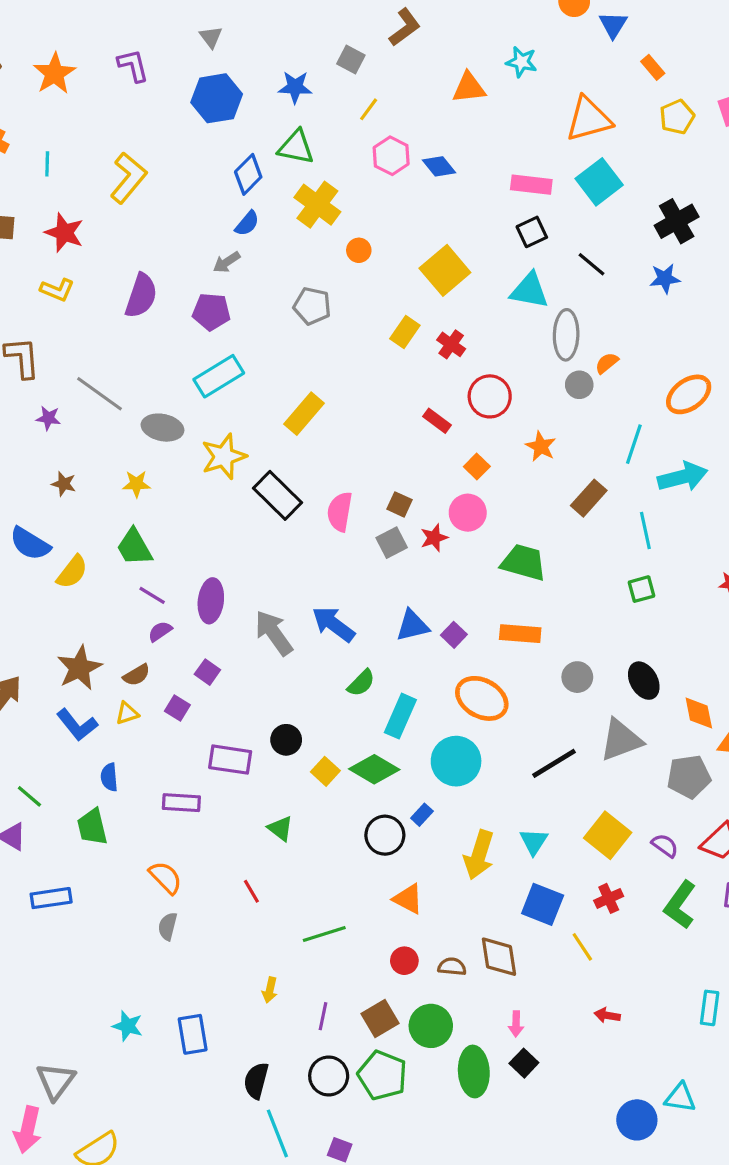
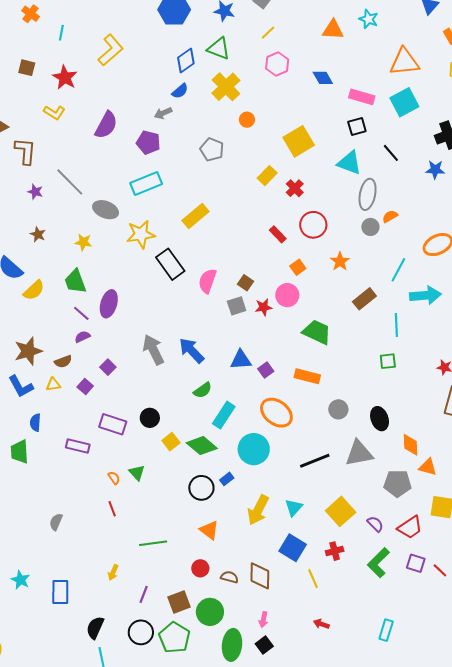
blue diamond: (439, 166) -> (323, 78), moved
purple ellipse: (211, 601) -> (109, 304), moved
orange semicircle: (166, 878) -> (114, 478), moved, size x0.6

